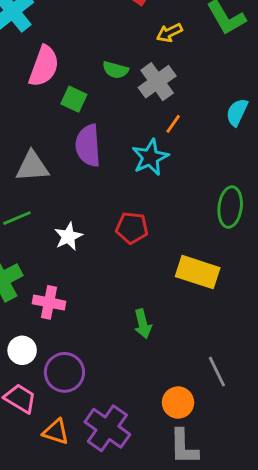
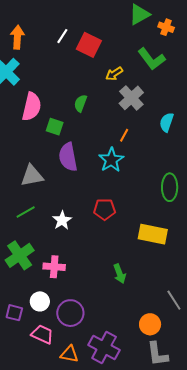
green semicircle: (115, 70) -> (81, 103), turned 102
gray cross: (157, 82) -> (131, 98), moved

